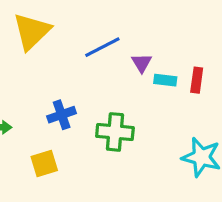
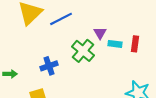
blue line: (102, 47) -> (61, 19), moved
green cross: (115, 132) -> (83, 51), moved, turned 35

